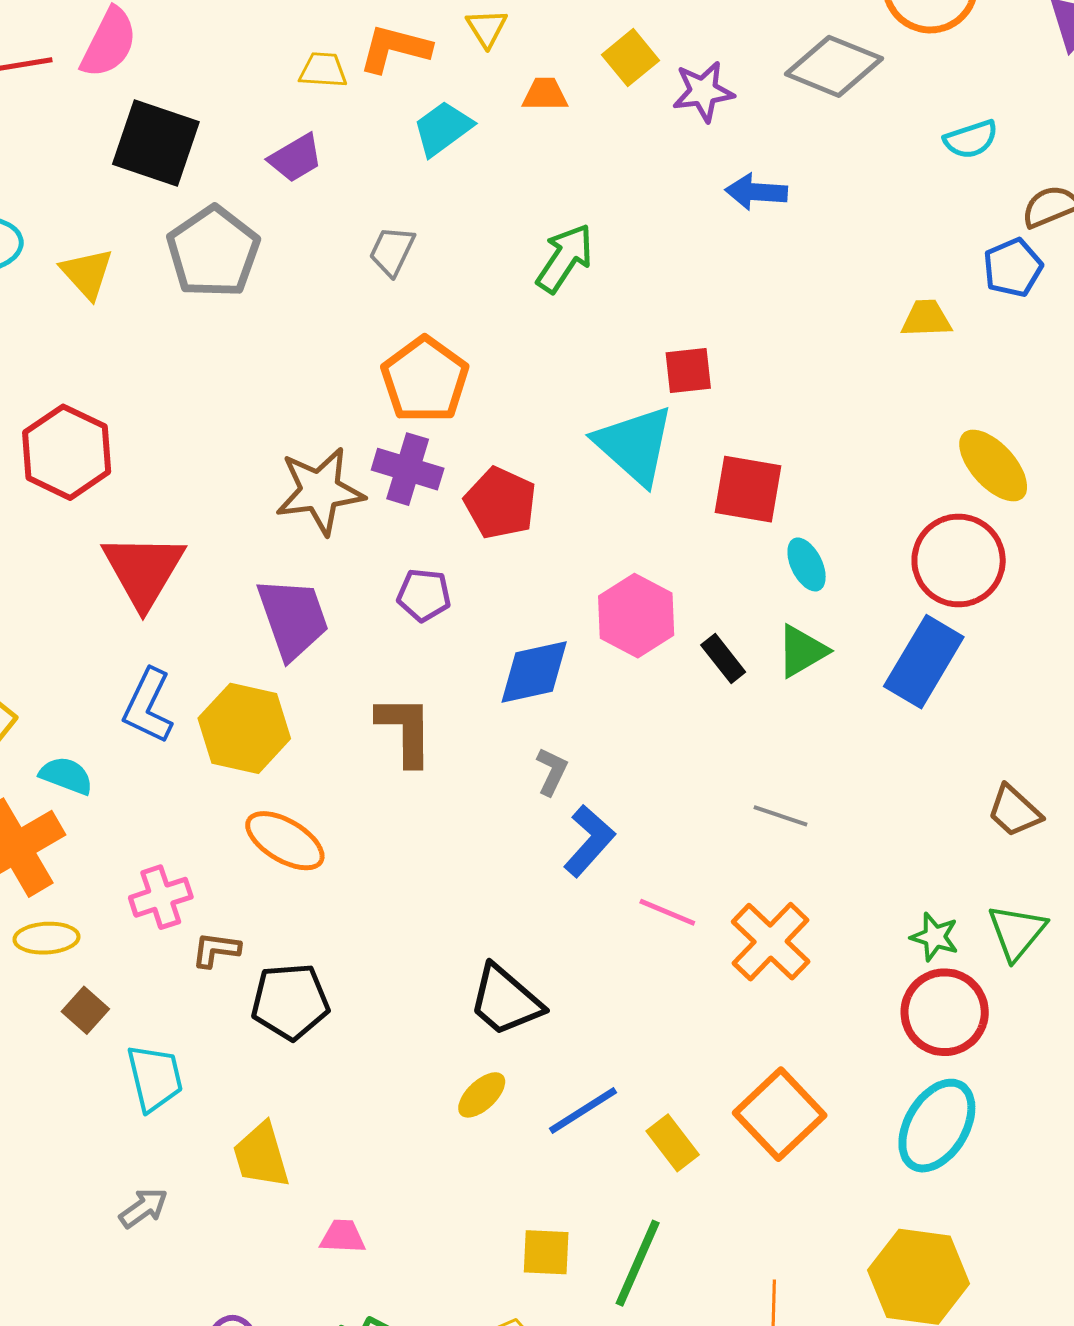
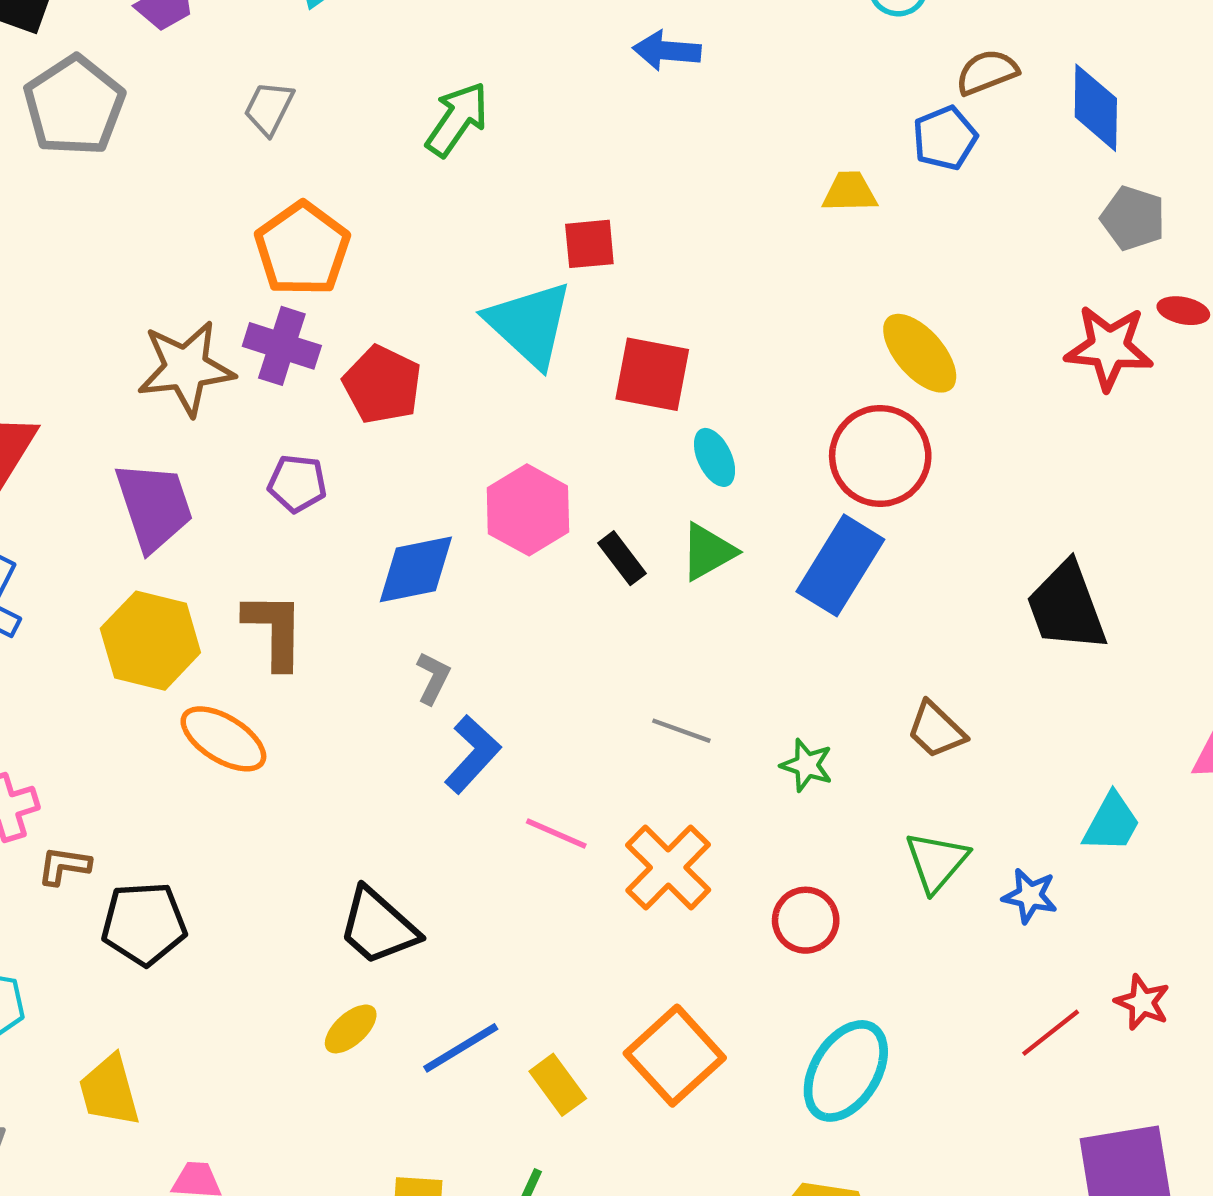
yellow hexagon: (244, 728) -> (150, 641), moved
orange ellipse: (285, 841) -> (223, 739), moved
green star: (935, 937) -> (807, 765), moved
red circle: (945, 1012) -> (806, 920), moved, size x0.7

